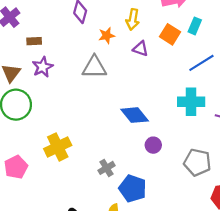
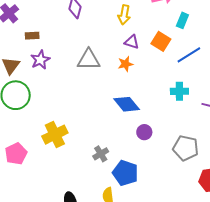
orange square: (170, 34) -> (161, 41), moved
orange star: (107, 36) -> (125, 64), moved
cyan cross: (191, 102) -> (179, 91), size x0.7

